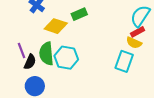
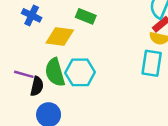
green rectangle: (79, 14) -> (86, 16), turned 56
purple line: (21, 50) -> (24, 74), turned -42

